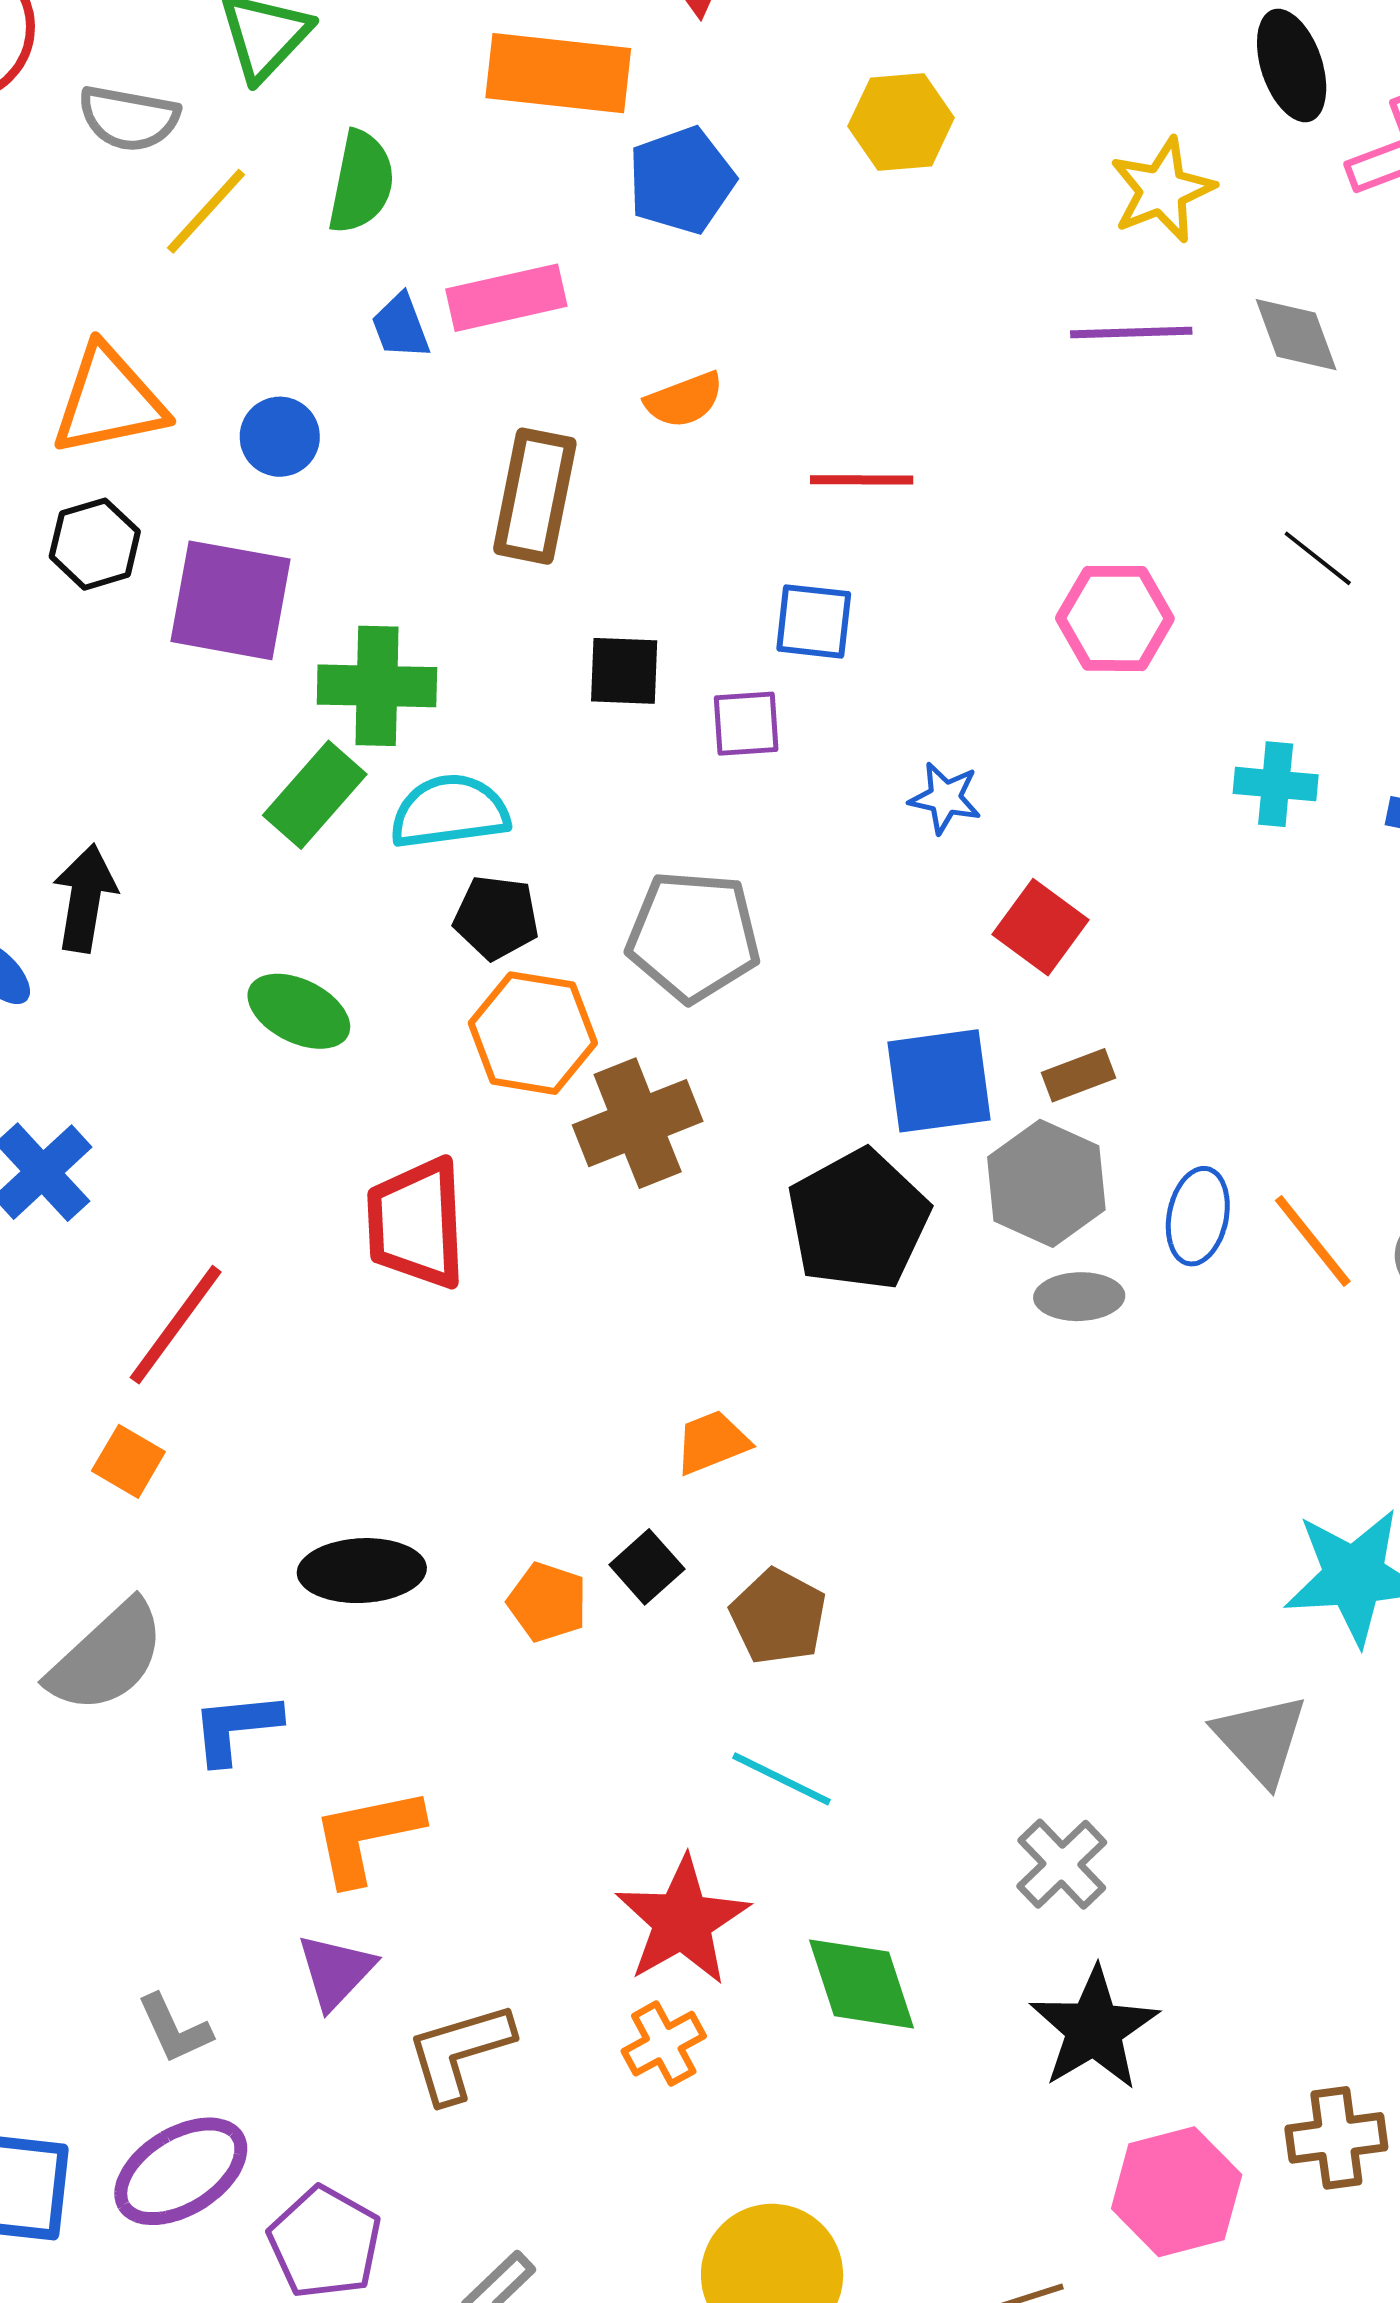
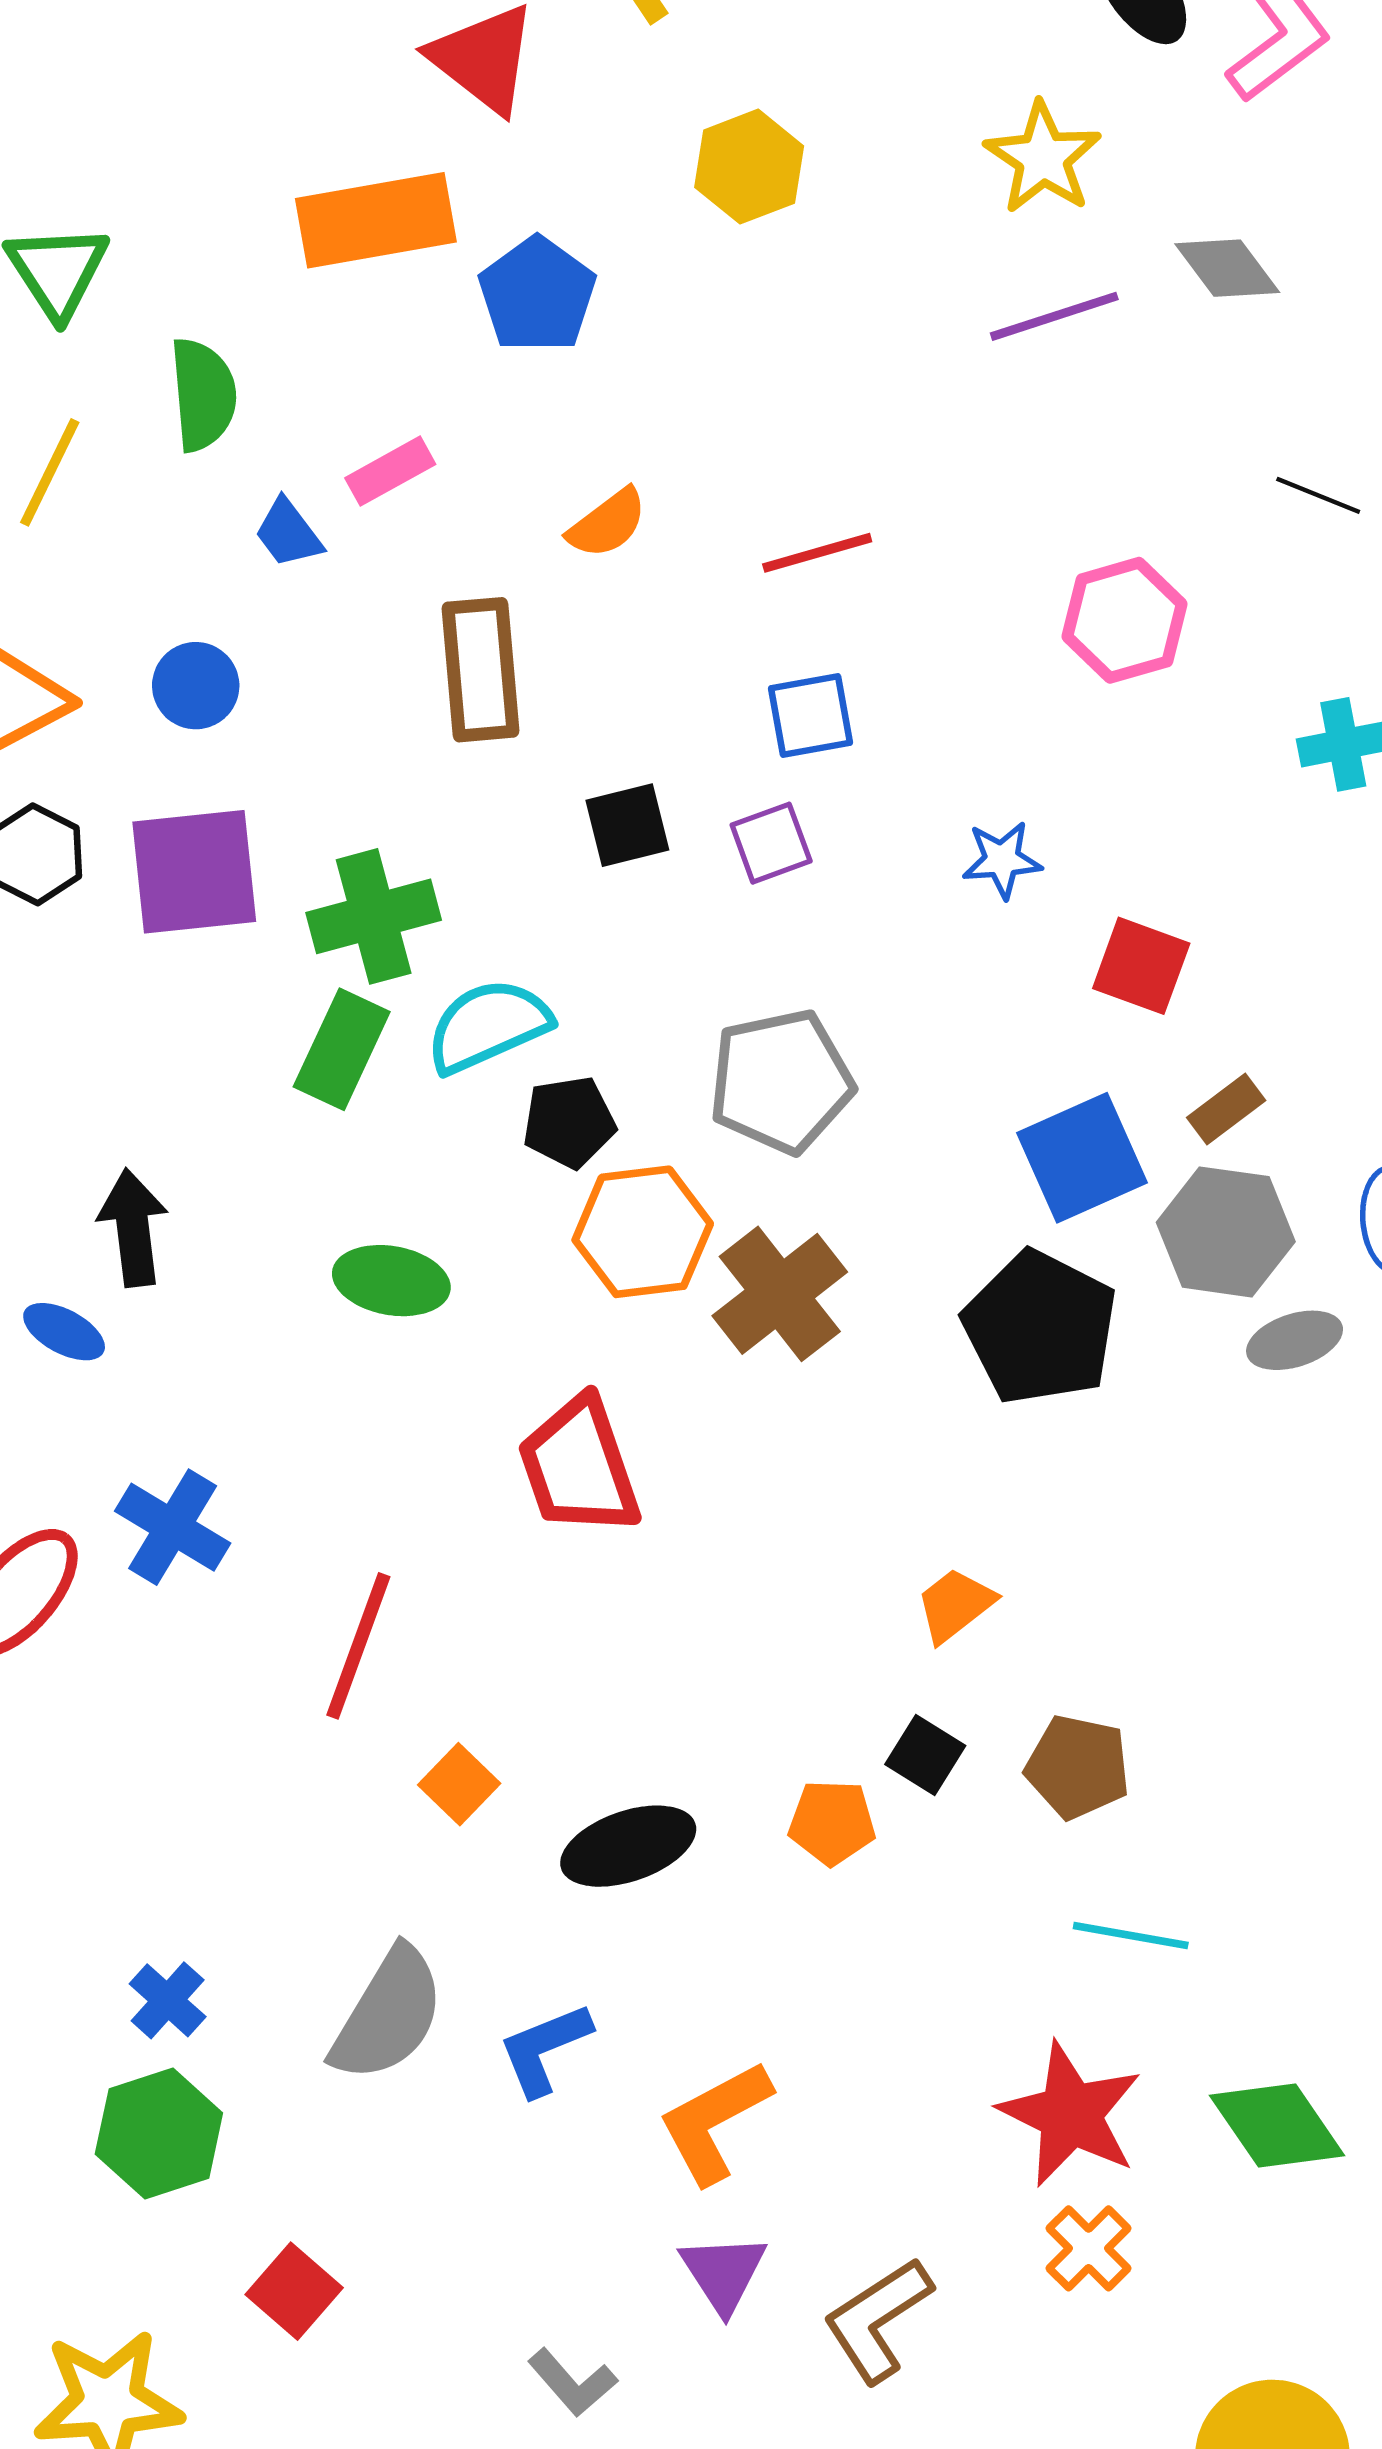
pink rectangle: (506, 298) -> (390, 471), size x0.7
orange square: (128, 1461) -> (459, 1784), moved, turned 30

